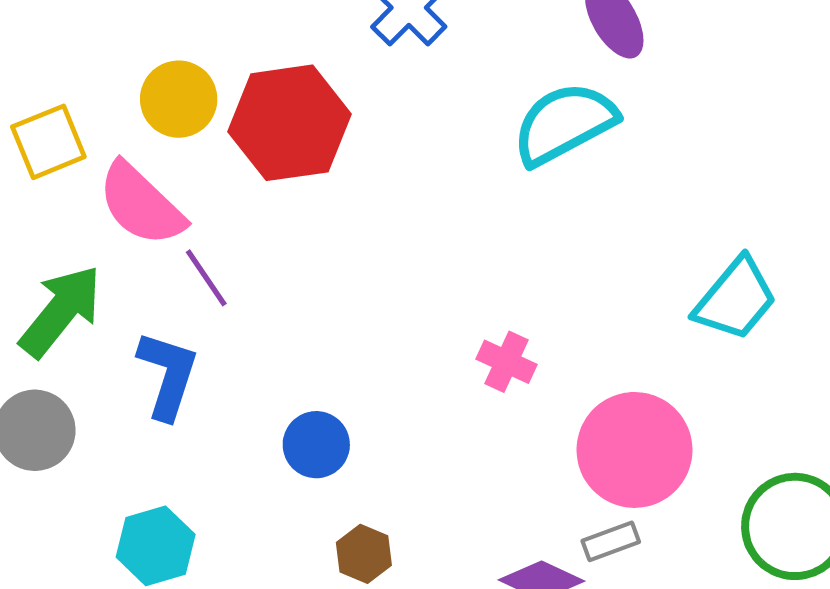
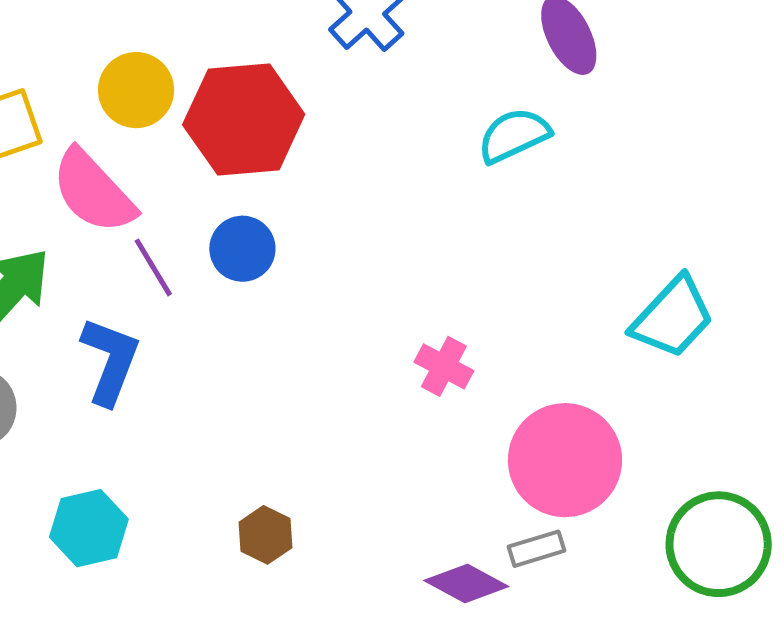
cyan semicircle: (564, 124) -> (514, 135), size x0.7
blue circle: (316, 445) -> (242, 249), moved
brown hexagon: (364, 554) -> (265, 535), moved

